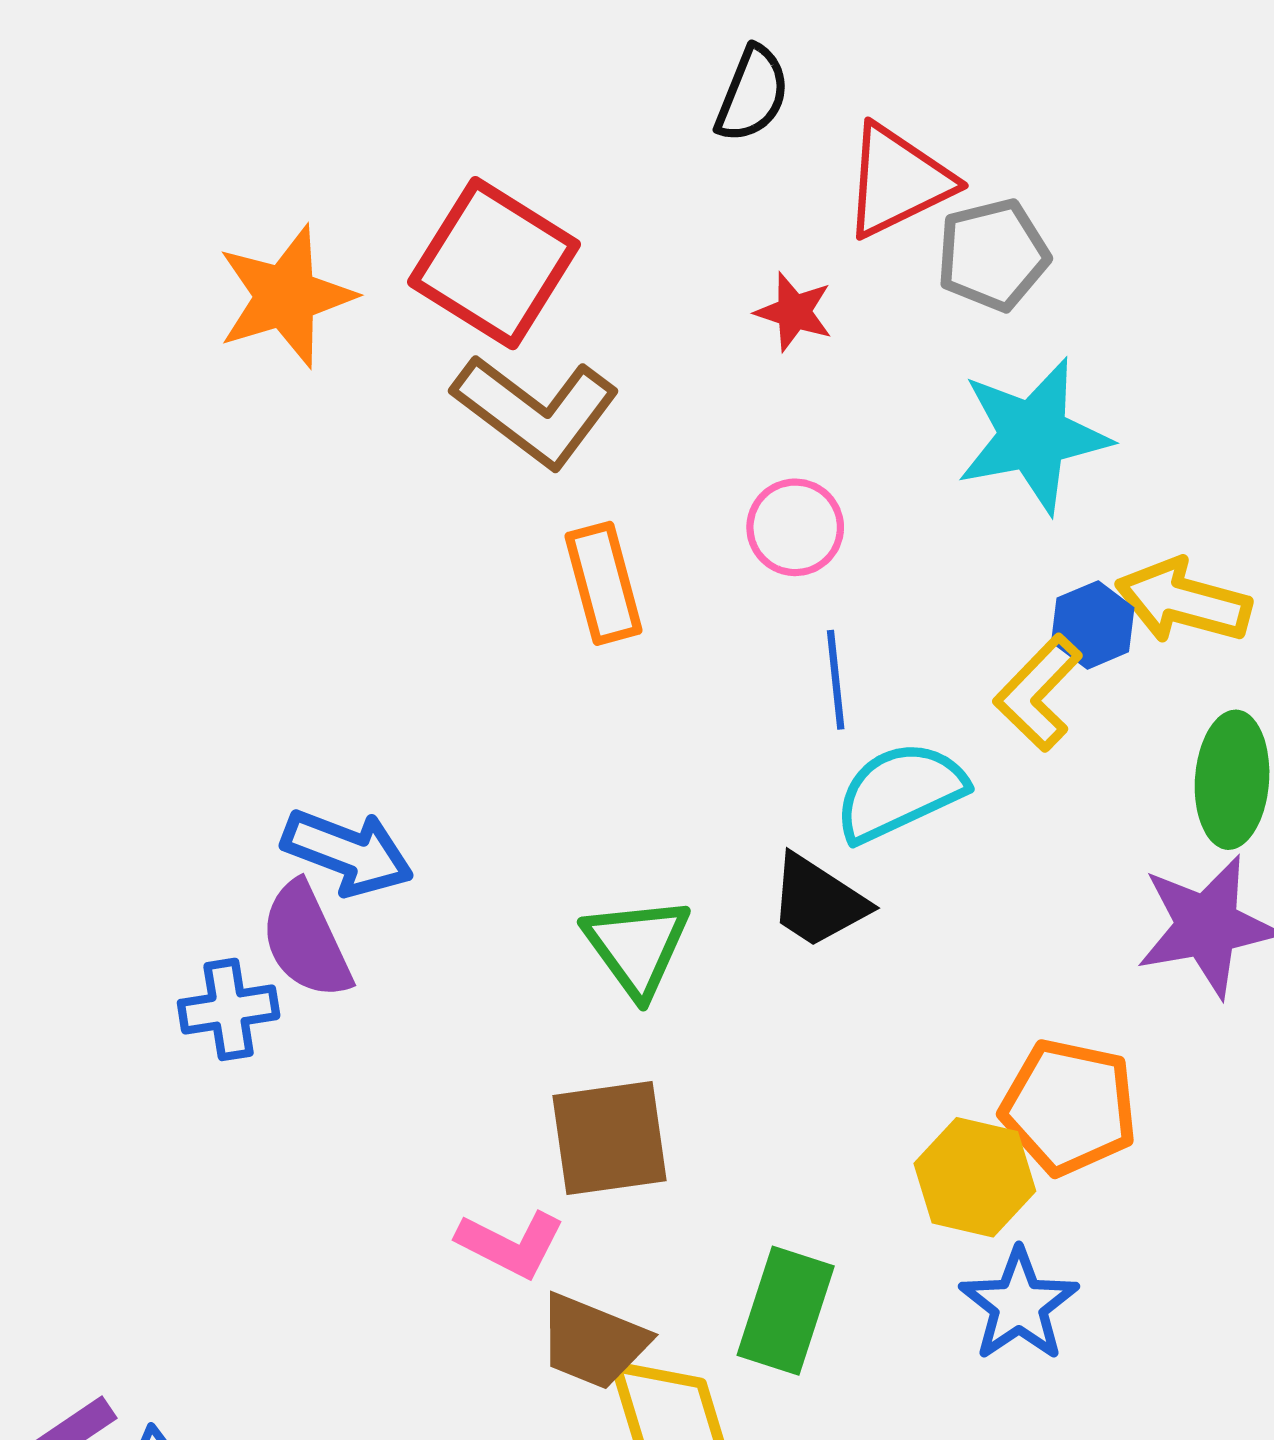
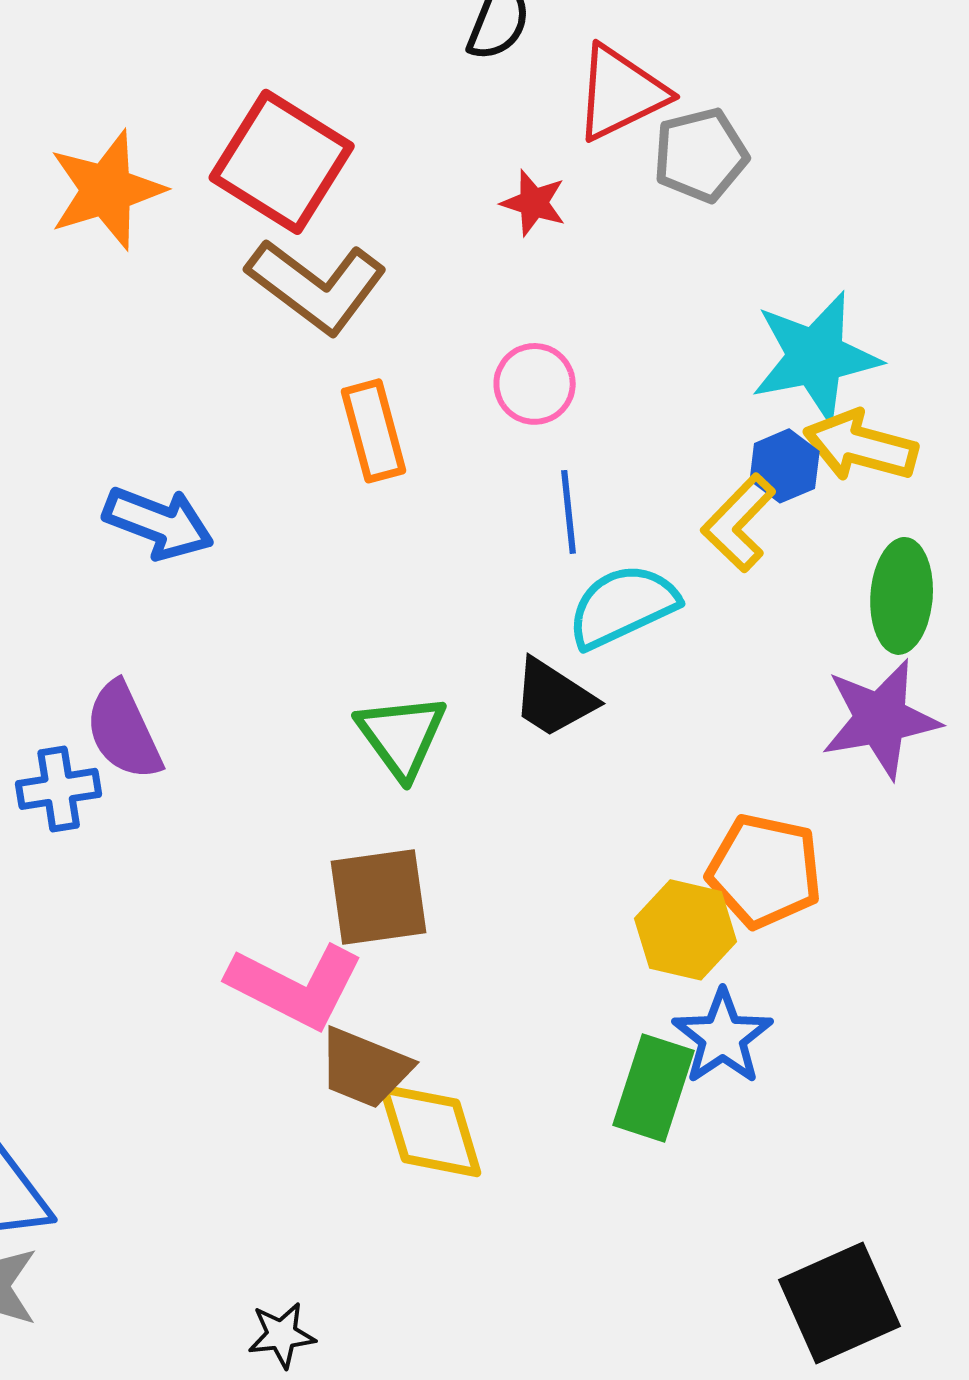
cyan star: (1033, 436) -> (816, 357), moved
blue arrow: (348, 852) -> (159, 523), moved
pink L-shape: (511, 1244) -> (296, 986), size x1.5
green rectangle: (786, 1311) -> (654, 1088), moved

